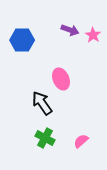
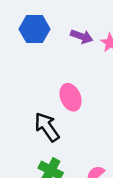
blue hexagon: (22, 40) -> (35, 29), moved

